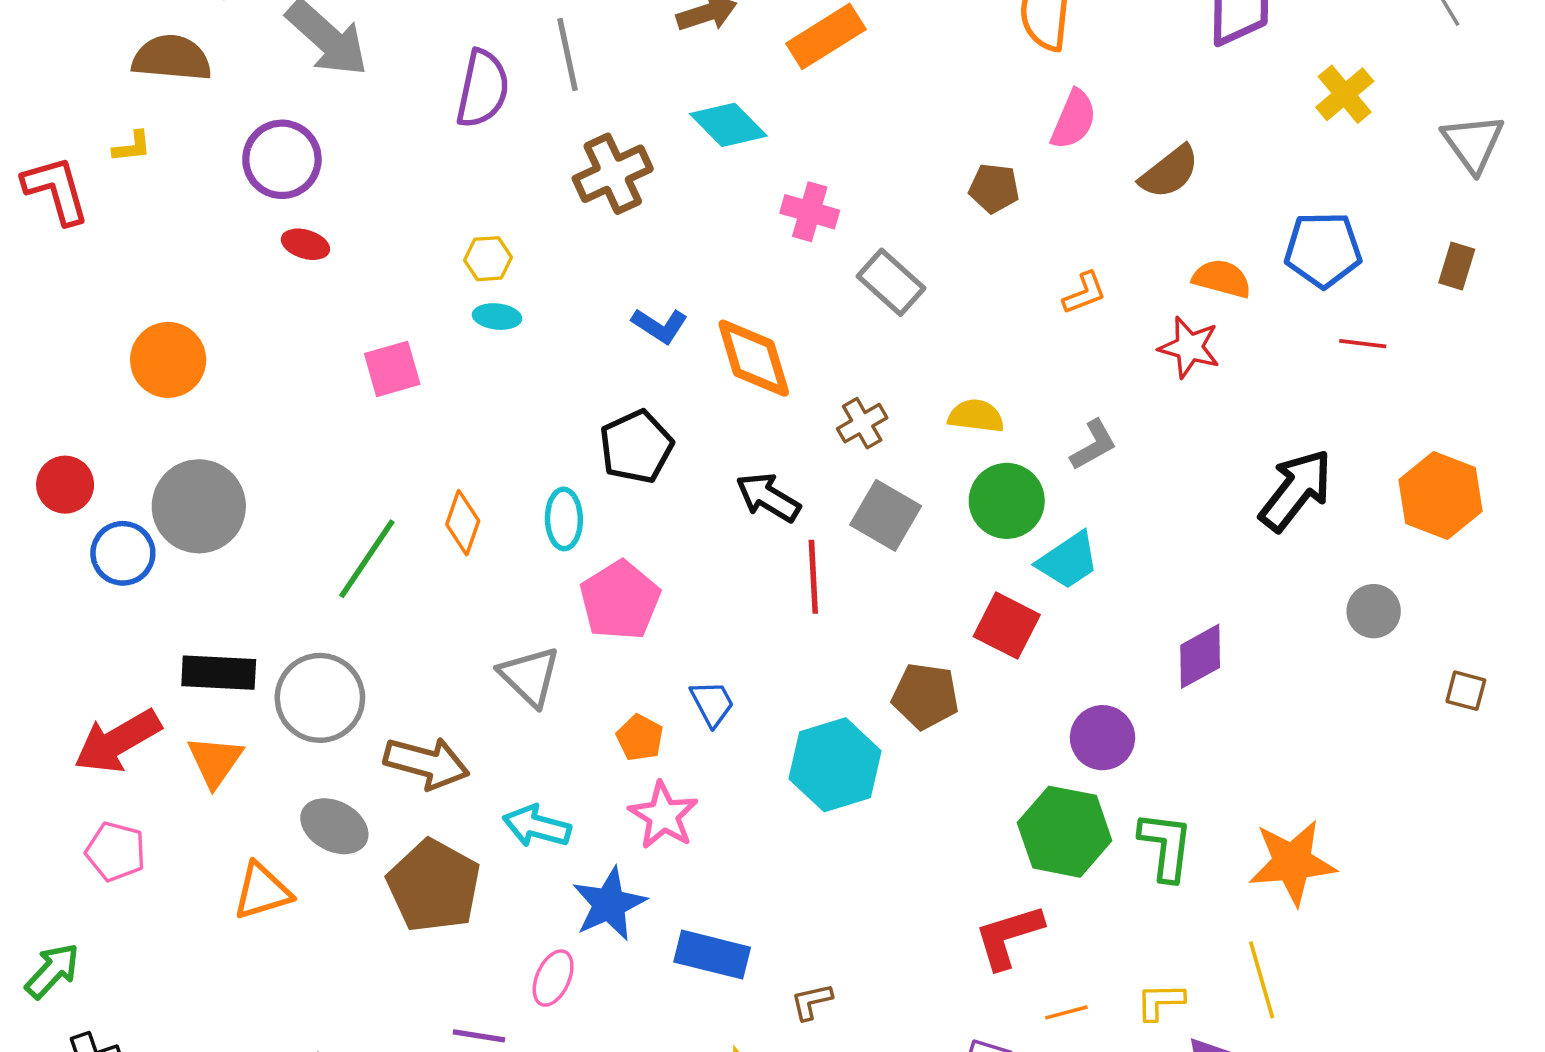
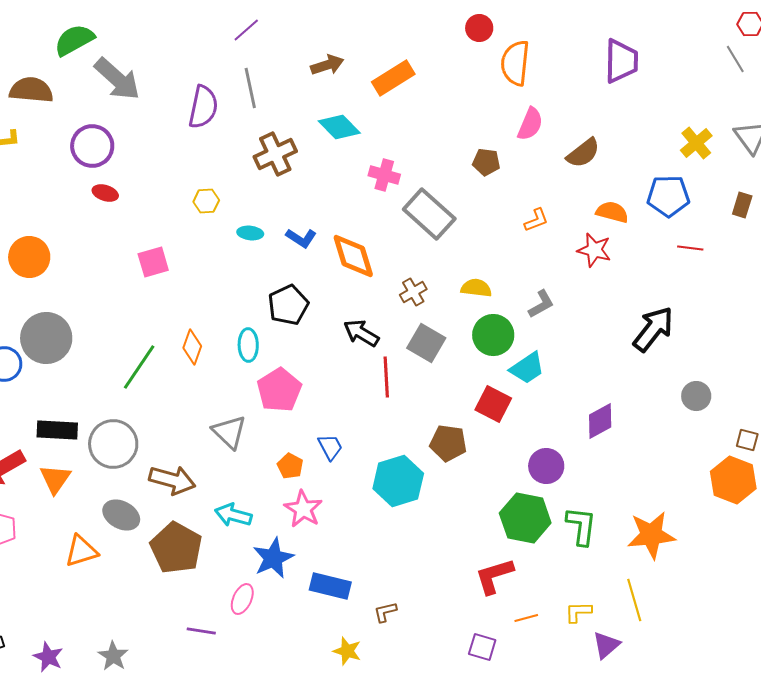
yellow cross: (1345, 94) -> (696, 143), moved
gray rectangle: (891, 282) -> (429, 214), size x1.4
cyan ellipse: (497, 317) -> (250, 233), moved
orange hexagon: (1440, 495) -> (733, 480), moved

